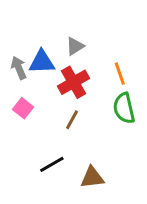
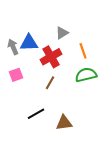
gray triangle: (75, 46) -> (62, 33), moved
pink square: (23, 108) -> (16, 75), turned 32
green semicircle: (124, 108) -> (86, 75), turned 90

